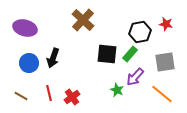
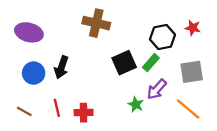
brown cross: (83, 20) -> (96, 23), turned -30
black square: (107, 54) -> (124, 63), turned -30
red cross: (72, 97) -> (84, 113), turned 35

